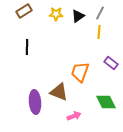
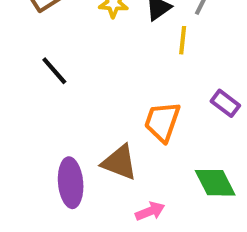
yellow line: (99, 32) -> (183, 40), moved
black line: (27, 47) -> (54, 71), turned -42

